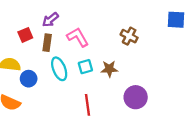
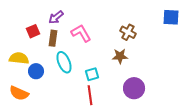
cyan square: (85, 67) -> (92, 74), moved
brown star: (109, 69) -> (120, 56), moved

